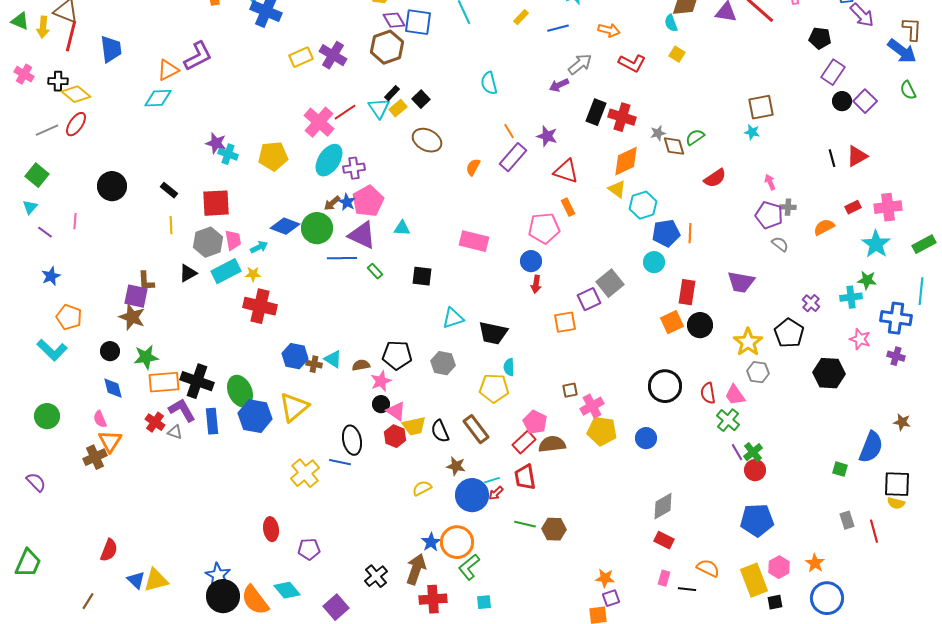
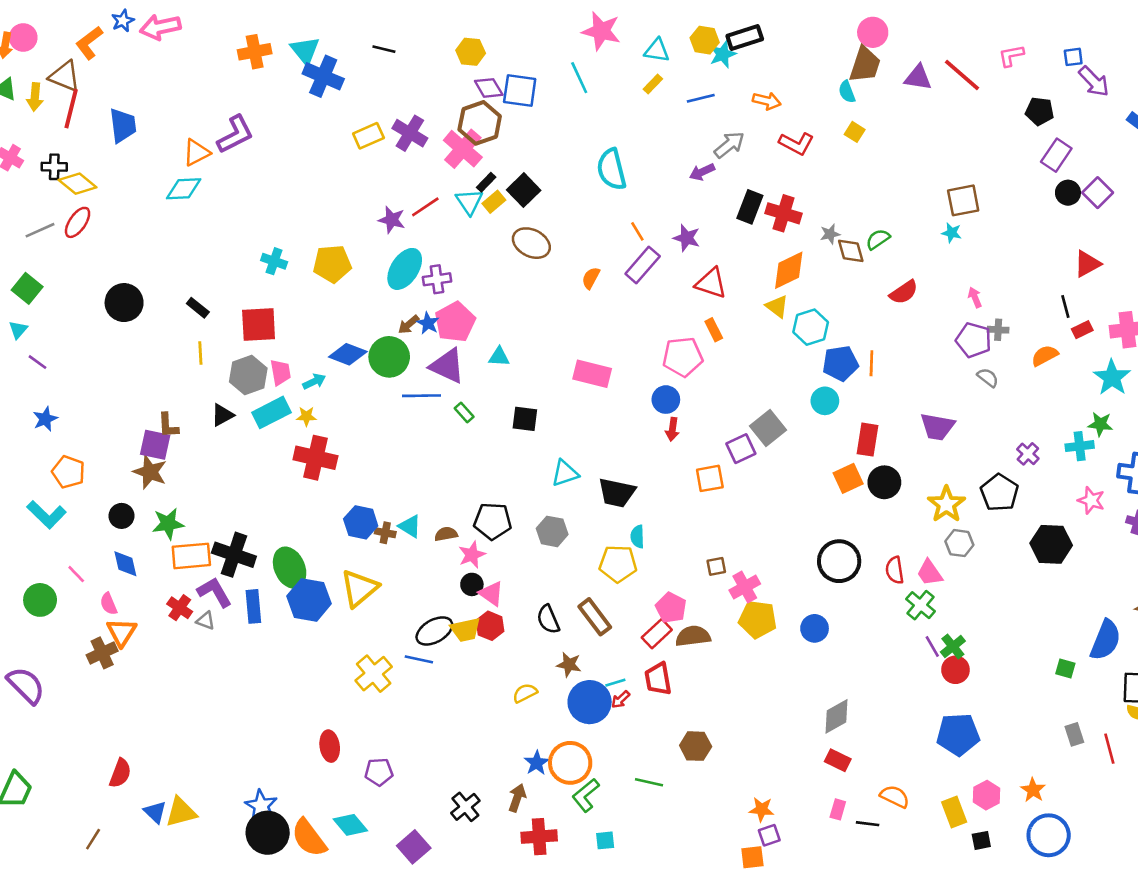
cyan semicircle: (489, 83) -> (612, 169), size x1.4
black square: (421, 99) -> (524, 190), size x1.4
pink cross: (319, 122) -> (463, 149), moved
purple star: (216, 143) -> (392, 220), moved
black line: (832, 158) -> (1065, 306), moved
pink line: (75, 221) -> (76, 574), moved, turned -49
yellow trapezoid: (414, 426) -> (465, 630), moved
black ellipse: (352, 440) -> (434, 631), turned 72
purple semicircle: (36, 482) -> (26, 685), size x1.5
green line: (525, 524) -> (649, 782), moved
brown arrow: (416, 569) -> (517, 798), size x0.7
yellow rectangle: (754, 580) -> (954, 812), size x0.7

